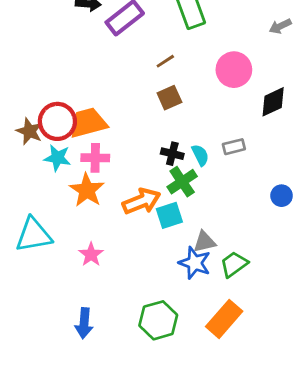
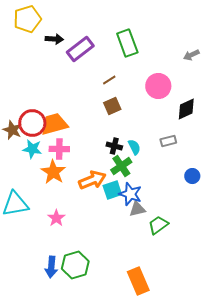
gray rectangle: (234, 147) -> (168, 141), moved
blue star: (195, 263) -> (130, 194), moved
orange rectangle: (224, 319) -> (138, 281), moved, turned -64
green hexagon: (158, 320) -> (75, 265), moved

